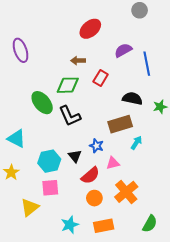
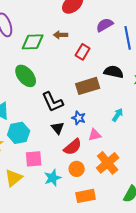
green diamond: (68, 85) -> (33, 42), moved
black L-shape: (70, 116) -> (53, 102), moved
brown rectangle: (120, 124) -> (88, 86), moved
cyan hexagon: (49, 161) -> (19, 133), moved
cyan star: (70, 225) -> (53, 178), moved

